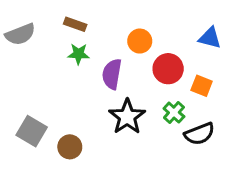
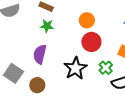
red circle: (168, 69) -> (91, 42), moved
purple semicircle: (112, 74) -> (40, 54), moved

